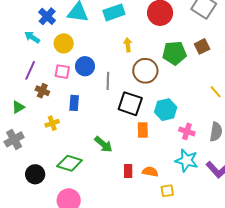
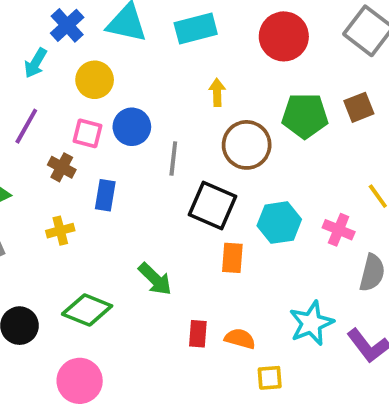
cyan arrow: (32, 37) -> (35, 63), turned -98
brown cross: (42, 91) -> (62, 167), moved
pink cross: (187, 131) -> (339, 230), moved
cyan star: (187, 161) -> (311, 323), turned 30

